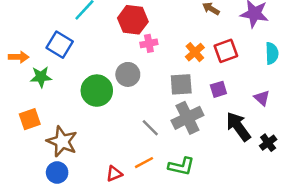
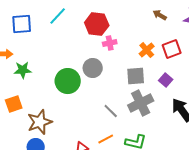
blue square: (60, 45) -> (22, 24), moved, turned -35
purple square: (218, 89) -> (166, 80), turned -32
brown star: (62, 141) -> (40, 122), turned 30

